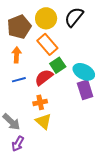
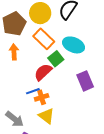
cyan ellipse: (84, 72) -> (74, 45), moved
blue line: (19, 80) -> (33, 91), moved

